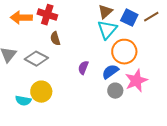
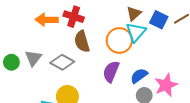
brown semicircle: (55, 39) -> (82, 41), size x1.5
orange circle: (124, 52) -> (119, 40), moved
purple semicircle: (83, 68) -> (111, 72), size x1.5

